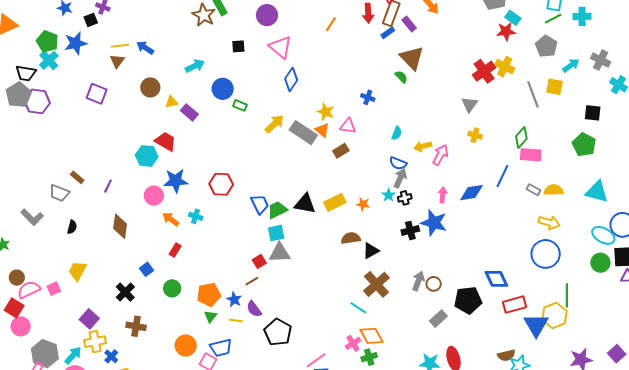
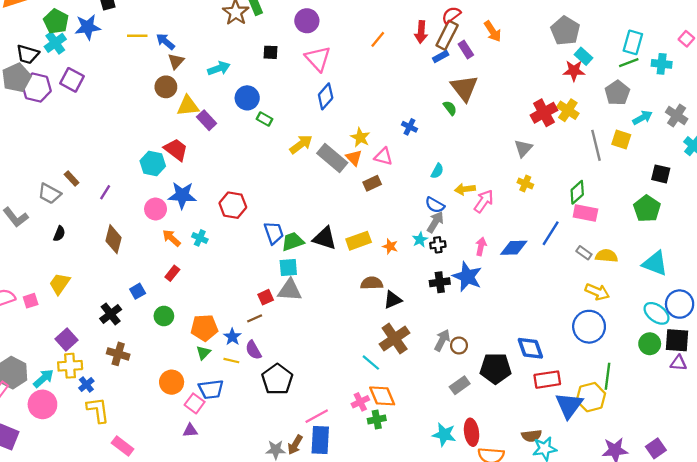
brown triangle: (117, 61) -> (176, 61), moved
purple square: (97, 94) -> (72, 80), moved
yellow triangle: (171, 102) -> (188, 106), size x1.5

